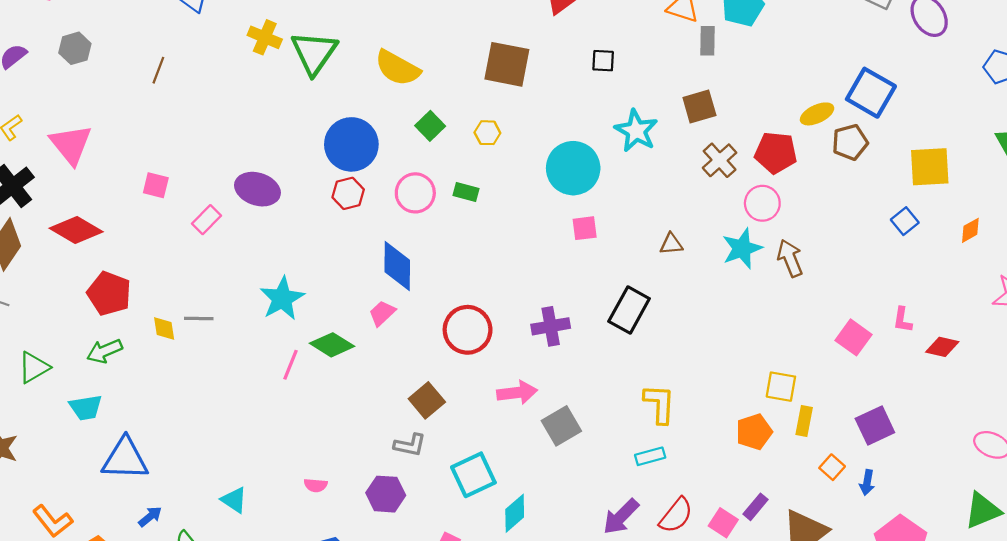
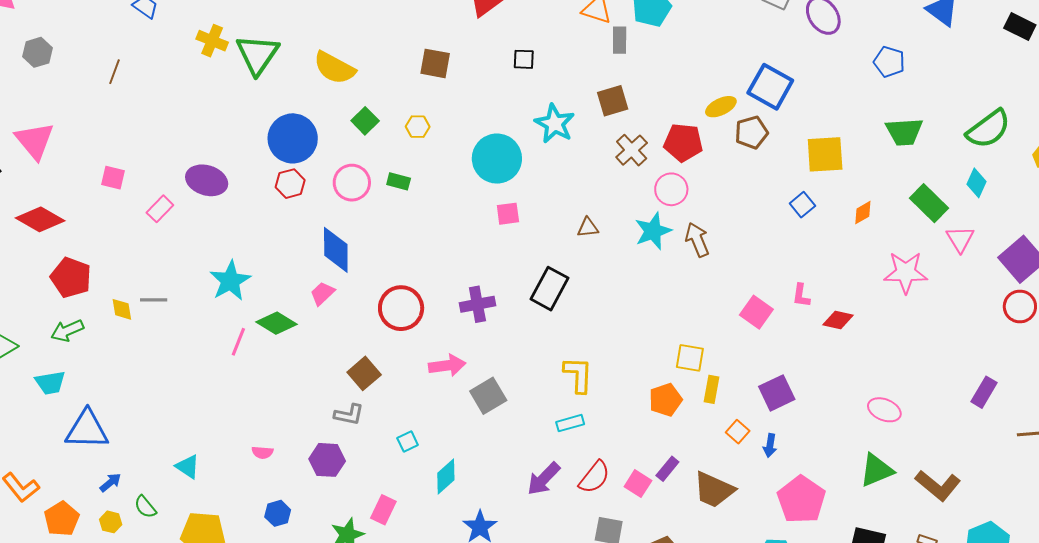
brown square: (507, 64) -> (435, 63), size x0.7
cyan square: (473, 475) -> (408, 441), size x0.5

